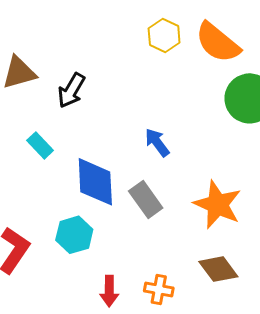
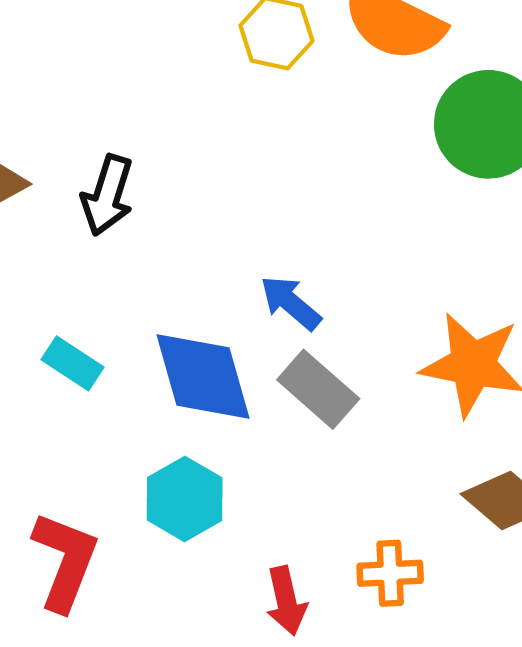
blue arrow: (157, 142) -> (291, 303), moved
cyan rectangle: (40, 145) -> (72, 363), moved

